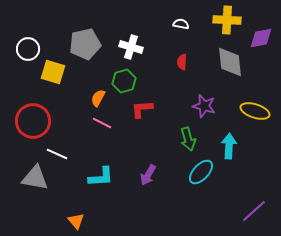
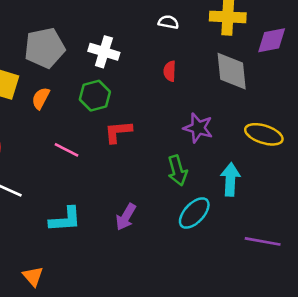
orange semicircle: (98, 98) -> (41, 98), moved
purple line: (254, 211) -> (263, 241), moved, turned 52

